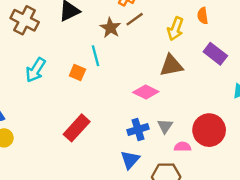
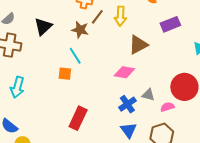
yellow arrow: (175, 29) -> (120, 16), moved
purple rectangle: (215, 54) -> (170, 24), turned -42
cyan arrow: (36, 70) -> (17, 87), moved
gray triangle: (165, 126) -> (148, 95), turned -32

